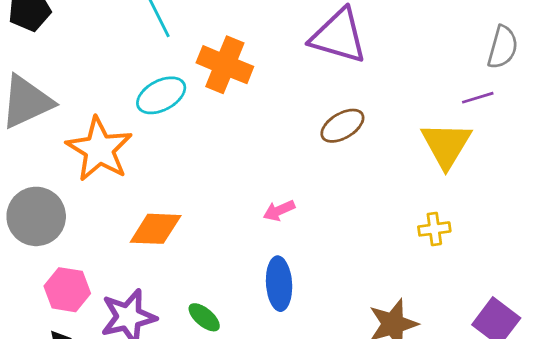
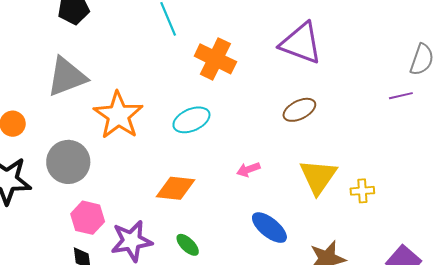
cyan ellipse: (161, 95) -> (191, 120), moved
yellow triangle: (446, 145) -> (318, 177), moved
orange diamond: (156, 229) -> (175, 188), moved
blue ellipse: (279, 284) -> (269, 228), moved, turned -51

